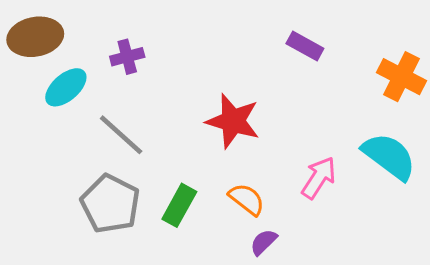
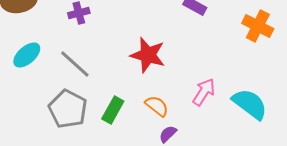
cyan ellipse: (66, 87) -> (27, 55), moved
cyan semicircle: (389, 156) -> (250, 104), moved

